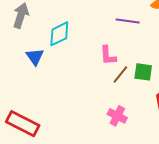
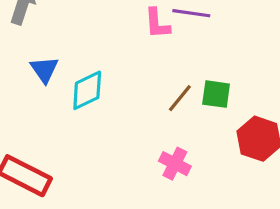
cyan diamond: (59, 34) -> (87, 90), moved
pink L-shape: (108, 55) -> (157, 24), moved

